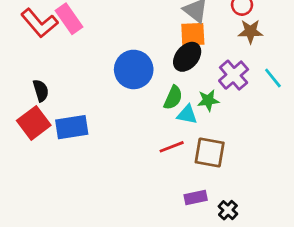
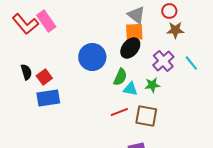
green star: (208, 100) -> (152, 85), moved
red square: (34, 123) -> (44, 77), moved, size x0.7

